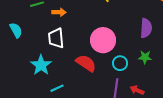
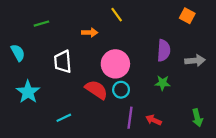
orange arrow: (59, 12) -> (90, 33), moved
cyan circle: (120, 63) -> (121, 90), moved
cyan star: (41, 65) -> (28, 92), moved

